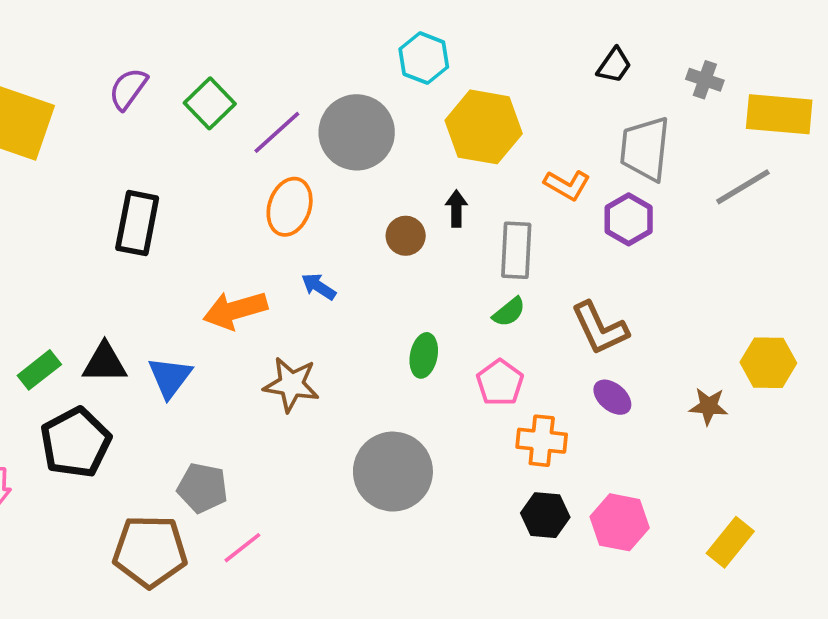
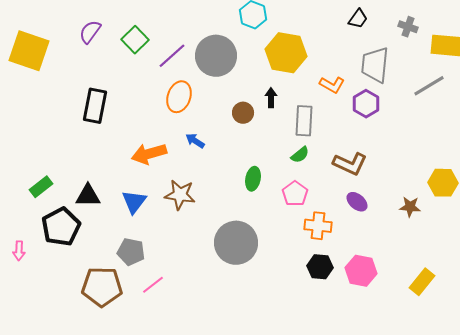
brown L-shape: (600, 328) -> (350, 164), turned -40
black triangle: (105, 363) -> (88, 196), moved
blue triangle: (170, 377) -> (134, 202), moved

